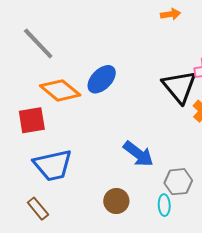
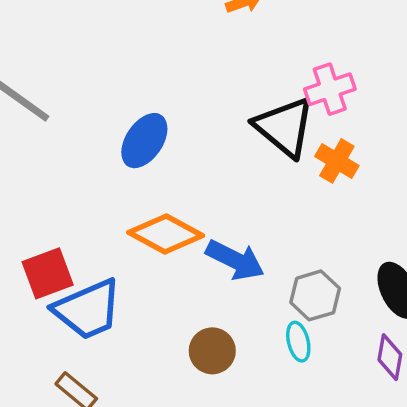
orange diamond: (60, 90) -> (166, 234), moved
red square: (32, 120) -> (48, 273), moved

